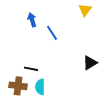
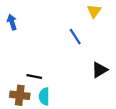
blue arrow: (32, 20) -> (12, 22), moved
blue line: (52, 33) -> (75, 37), moved

